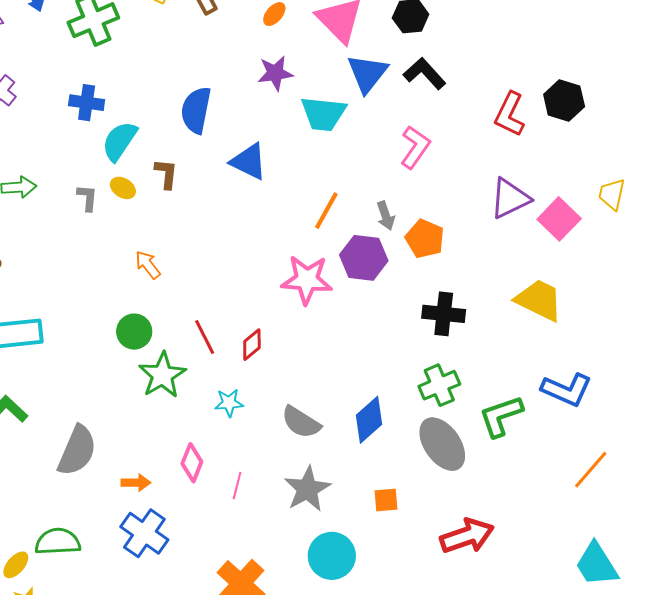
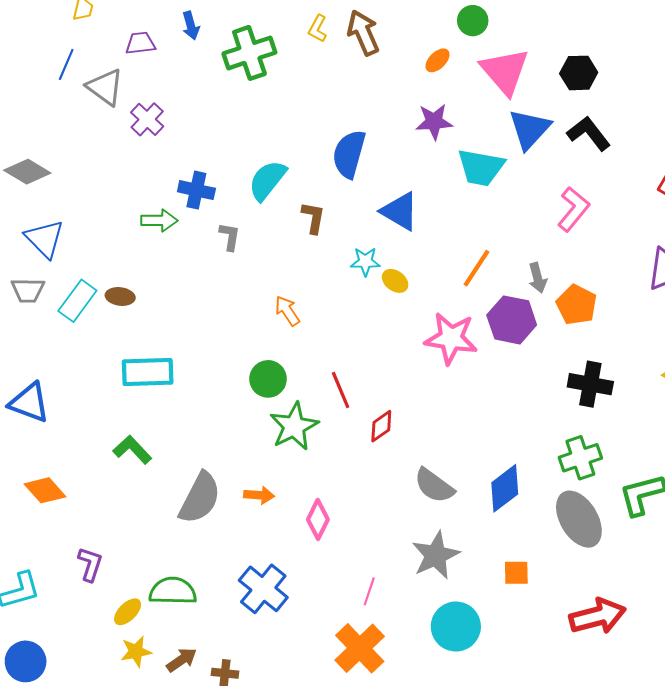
blue cross: (87, 103) -> (196, 190), moved
yellow ellipse: (123, 188) -> (395, 281), moved
red diamond: (252, 345) -> (381, 426), moved
cyan star: (229, 403) -> (365, 262), moved
orange arrow: (136, 483) -> (259, 495), moved
pink line: (237, 486) -> (369, 591), moved

